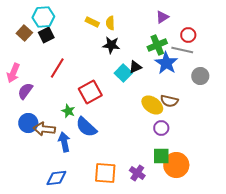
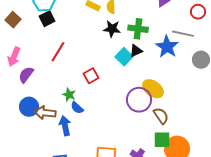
brown square: (24, 33) -> (13, 20), moved
red circle: (188, 35) -> (198, 12), moved
green cross: (157, 45) -> (138, 29), moved, turned 30
red square: (90, 92) -> (91, 76), size x0.7
brown semicircle: (169, 101) -> (161, 116), moved, turned -138
blue semicircle: (86, 127) -> (77, 108), moved, size x0.6
purple circle: (161, 128) -> (139, 100), moved, size x1.6

